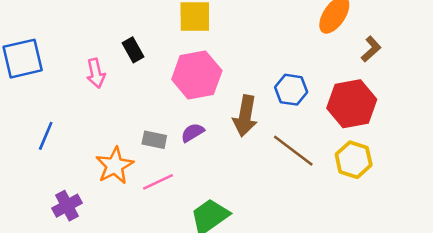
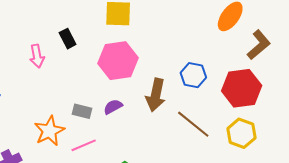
brown L-shape: (371, 49) -> (259, 45), size x1.4

